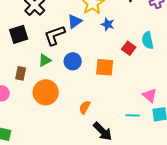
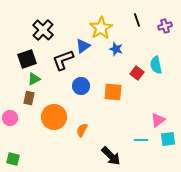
green triangle: (45, 60) -> (34, 79), moved
pink triangle: (150, 95) -> (158, 120), turned 42
orange semicircle: (85, 107) -> (82, 130), moved

